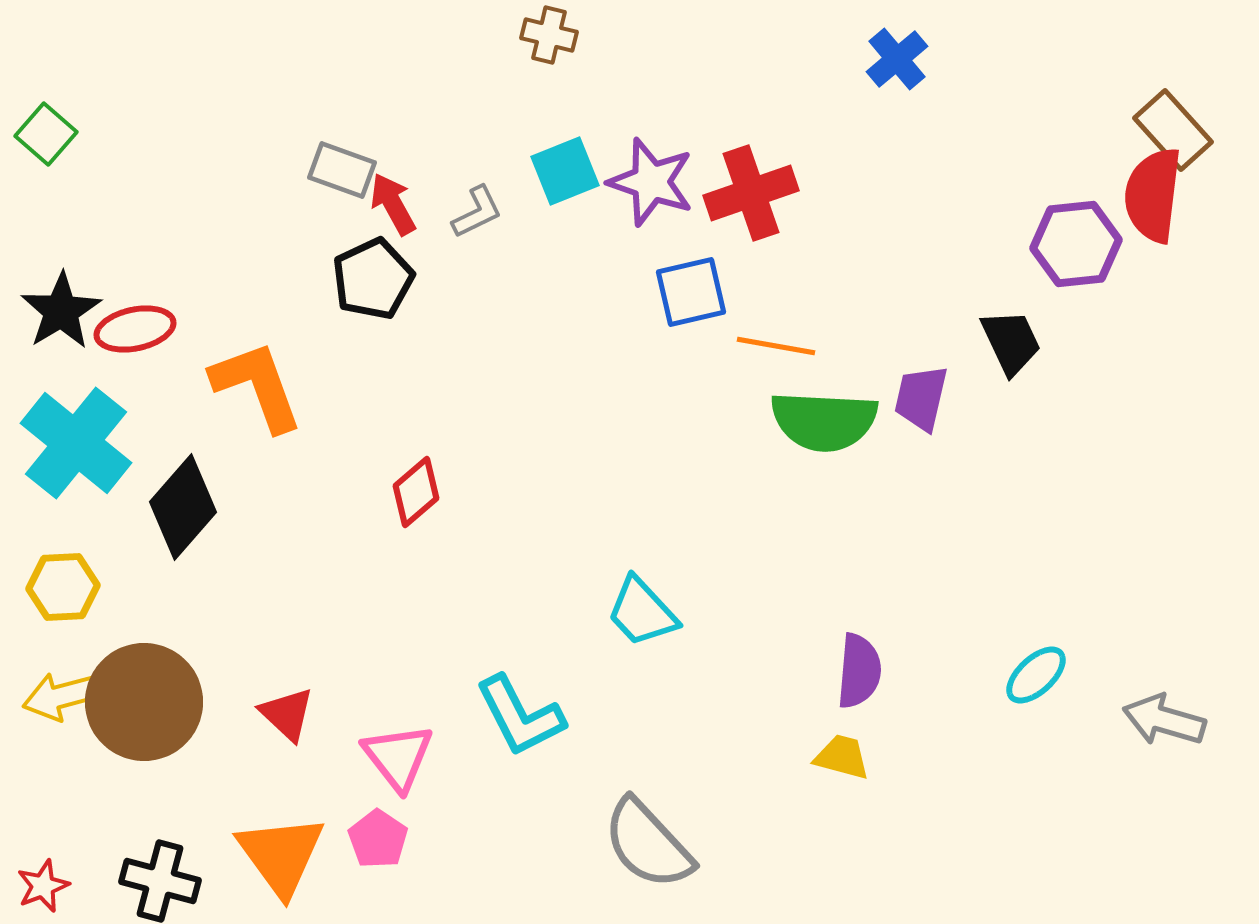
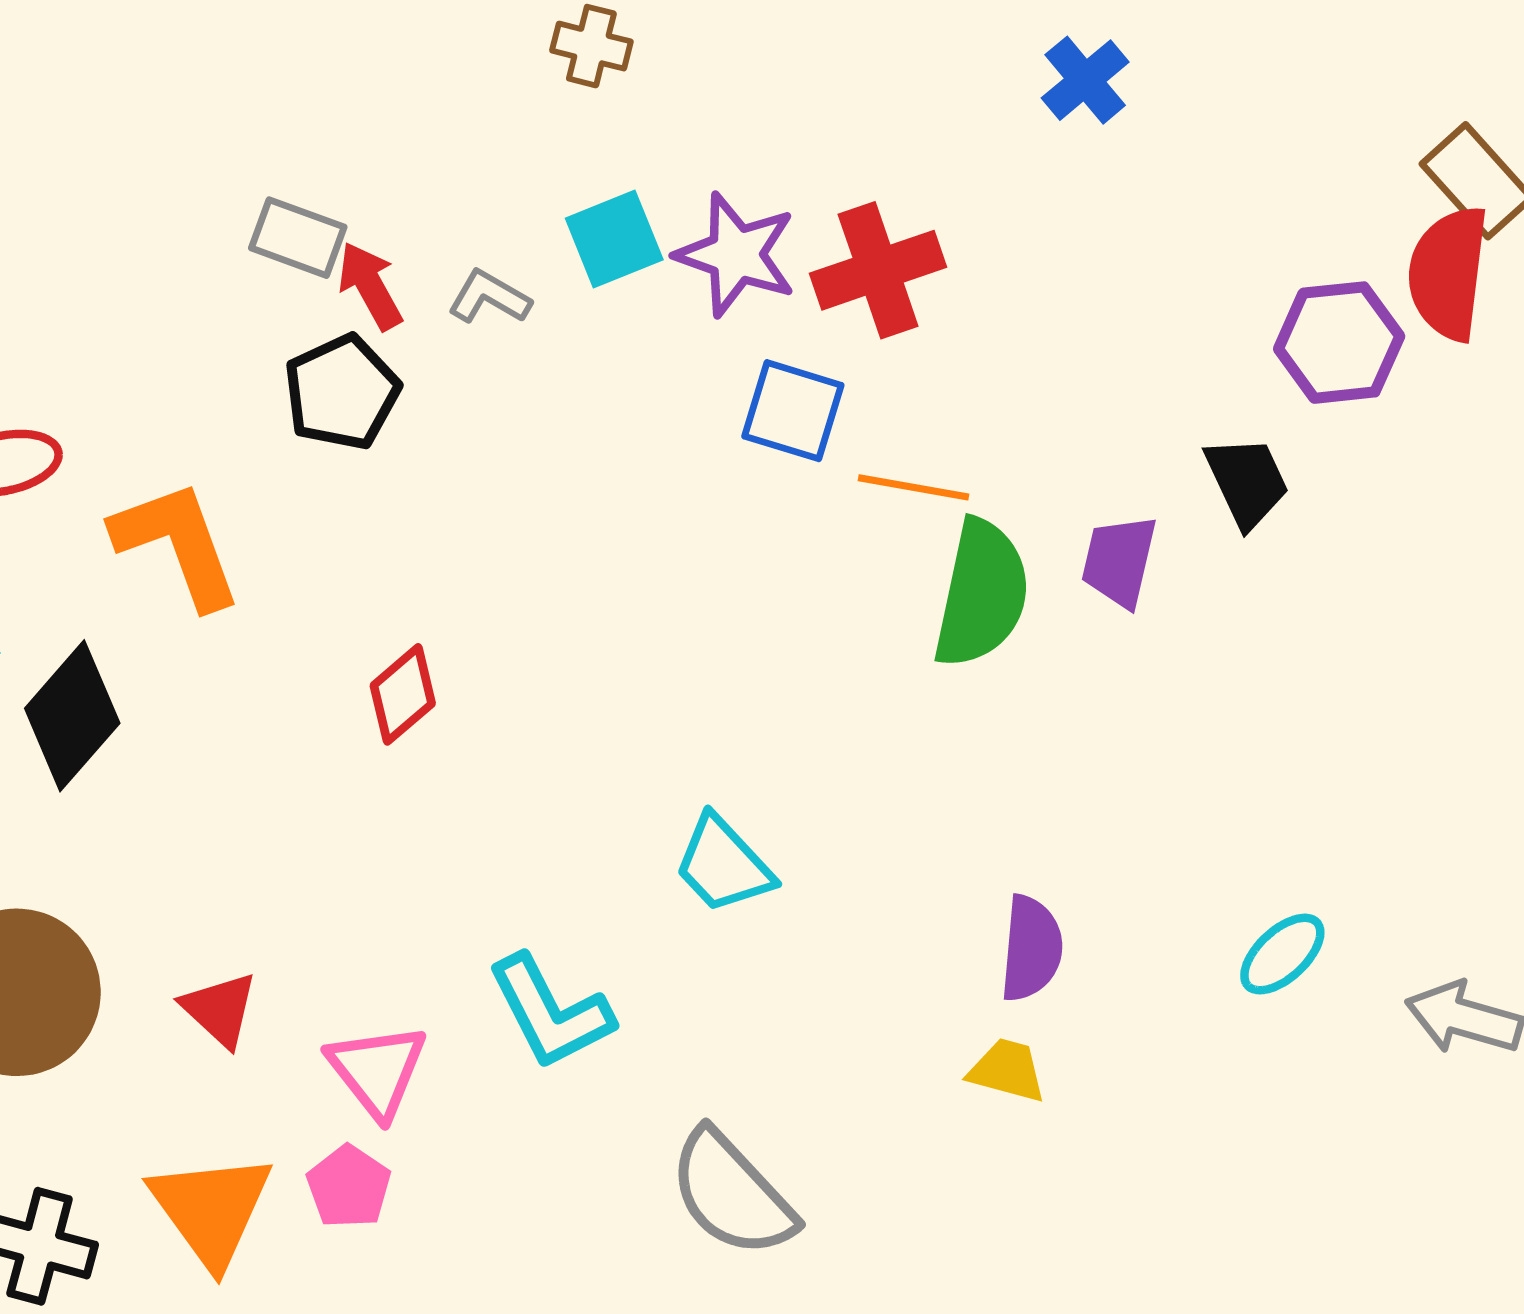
gray L-shape: (477, 212) -> (489, 297), turned -124
blue square: (691, 292) -> (793, 411), turned 30
green semicircle: (824, 421) -> (982, 594), turned -81

